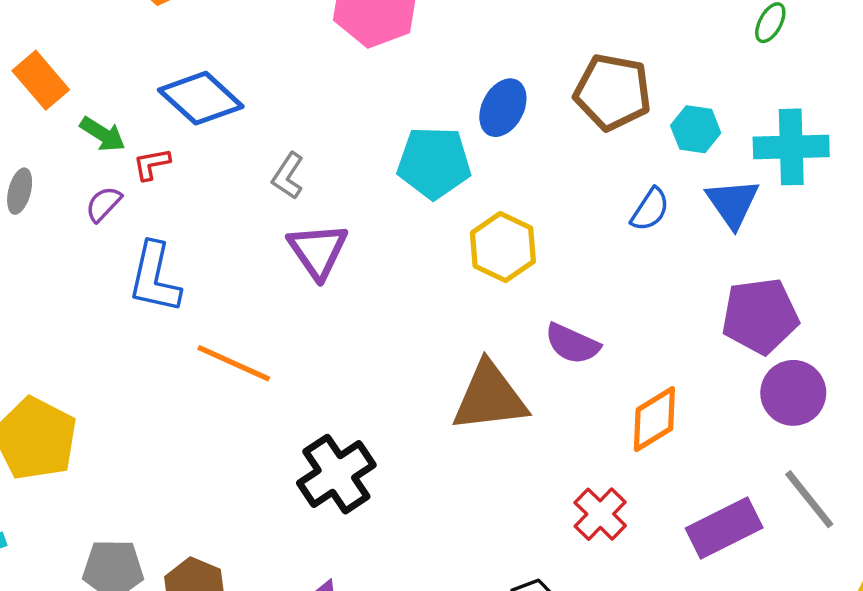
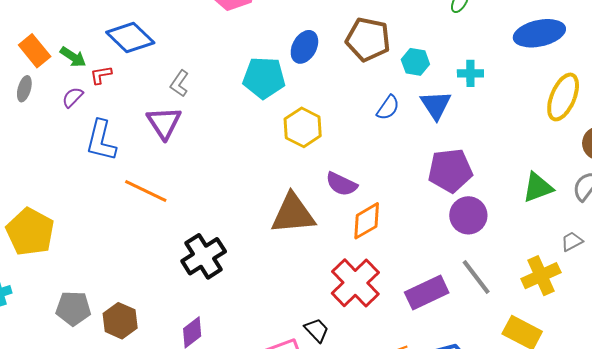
orange rectangle: (41, 80) -> (35, 51), moved
cyan cross: (791, 147) -> (470, 73), size x0.6
purple triangle: (318, 251) -> (164, 123), moved
orange diamond: (654, 419) -> (367, 221), moved
red cross: (600, 514) -> (355, 283), size x1.6

